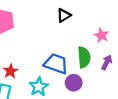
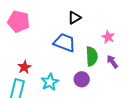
purple arrow: (107, 62) -> (112, 62), turned -64
blue trapezoid: (56, 64) -> (65, 43), moved

